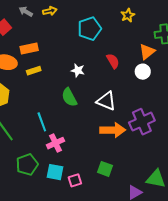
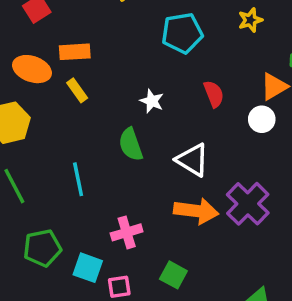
yellow rectangle: (34, 71) -> (77, 90), turned 64
purple cross: (142, 122) -> (248, 204), turned -30
pink cross: (55, 143) -> (127, 232), moved

